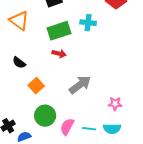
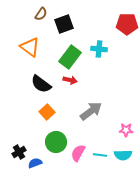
green rectangle: (59, 31) -> (70, 57), turned -35
black semicircle: (19, 63) -> (41, 84), moved, size x1.5

